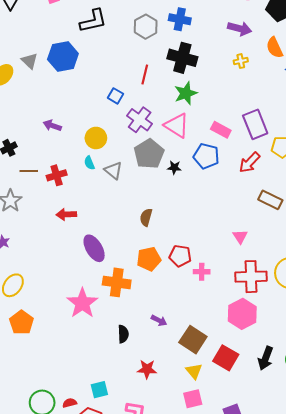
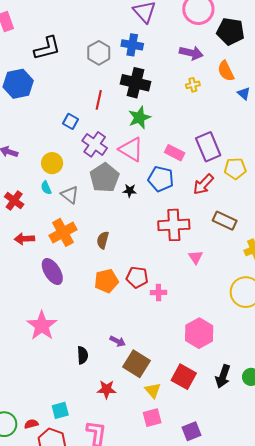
red cross: (57, 175) -> (14, 201), turned -36
red cross: (251, 277) -> (174, 225), moved
orange cross: (117, 282) -> (63, 232), moved, turned -36
brown square: (193, 340) -> (136, 364), moved

